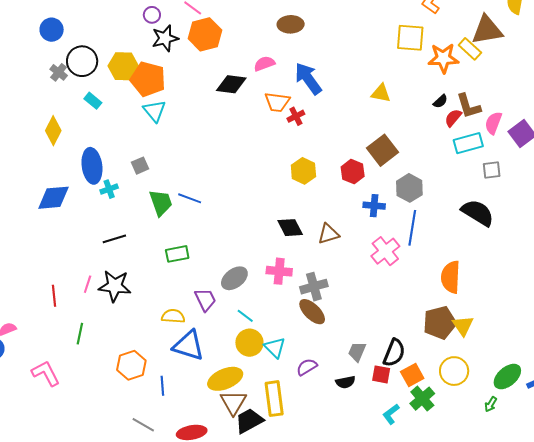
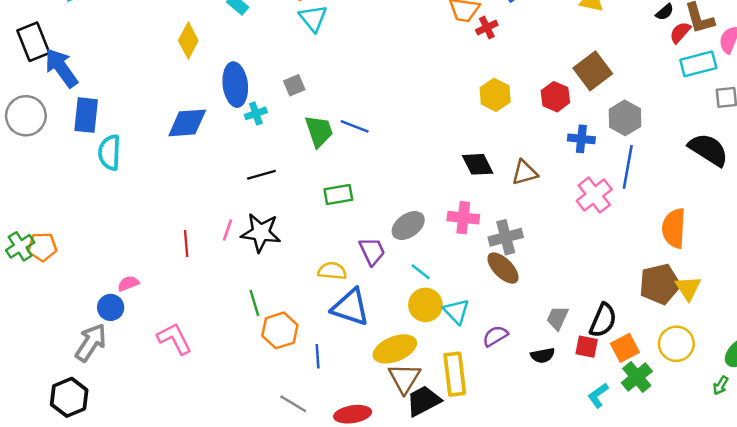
green line: (80, 334) -> (254, 303), moved, turned -30

